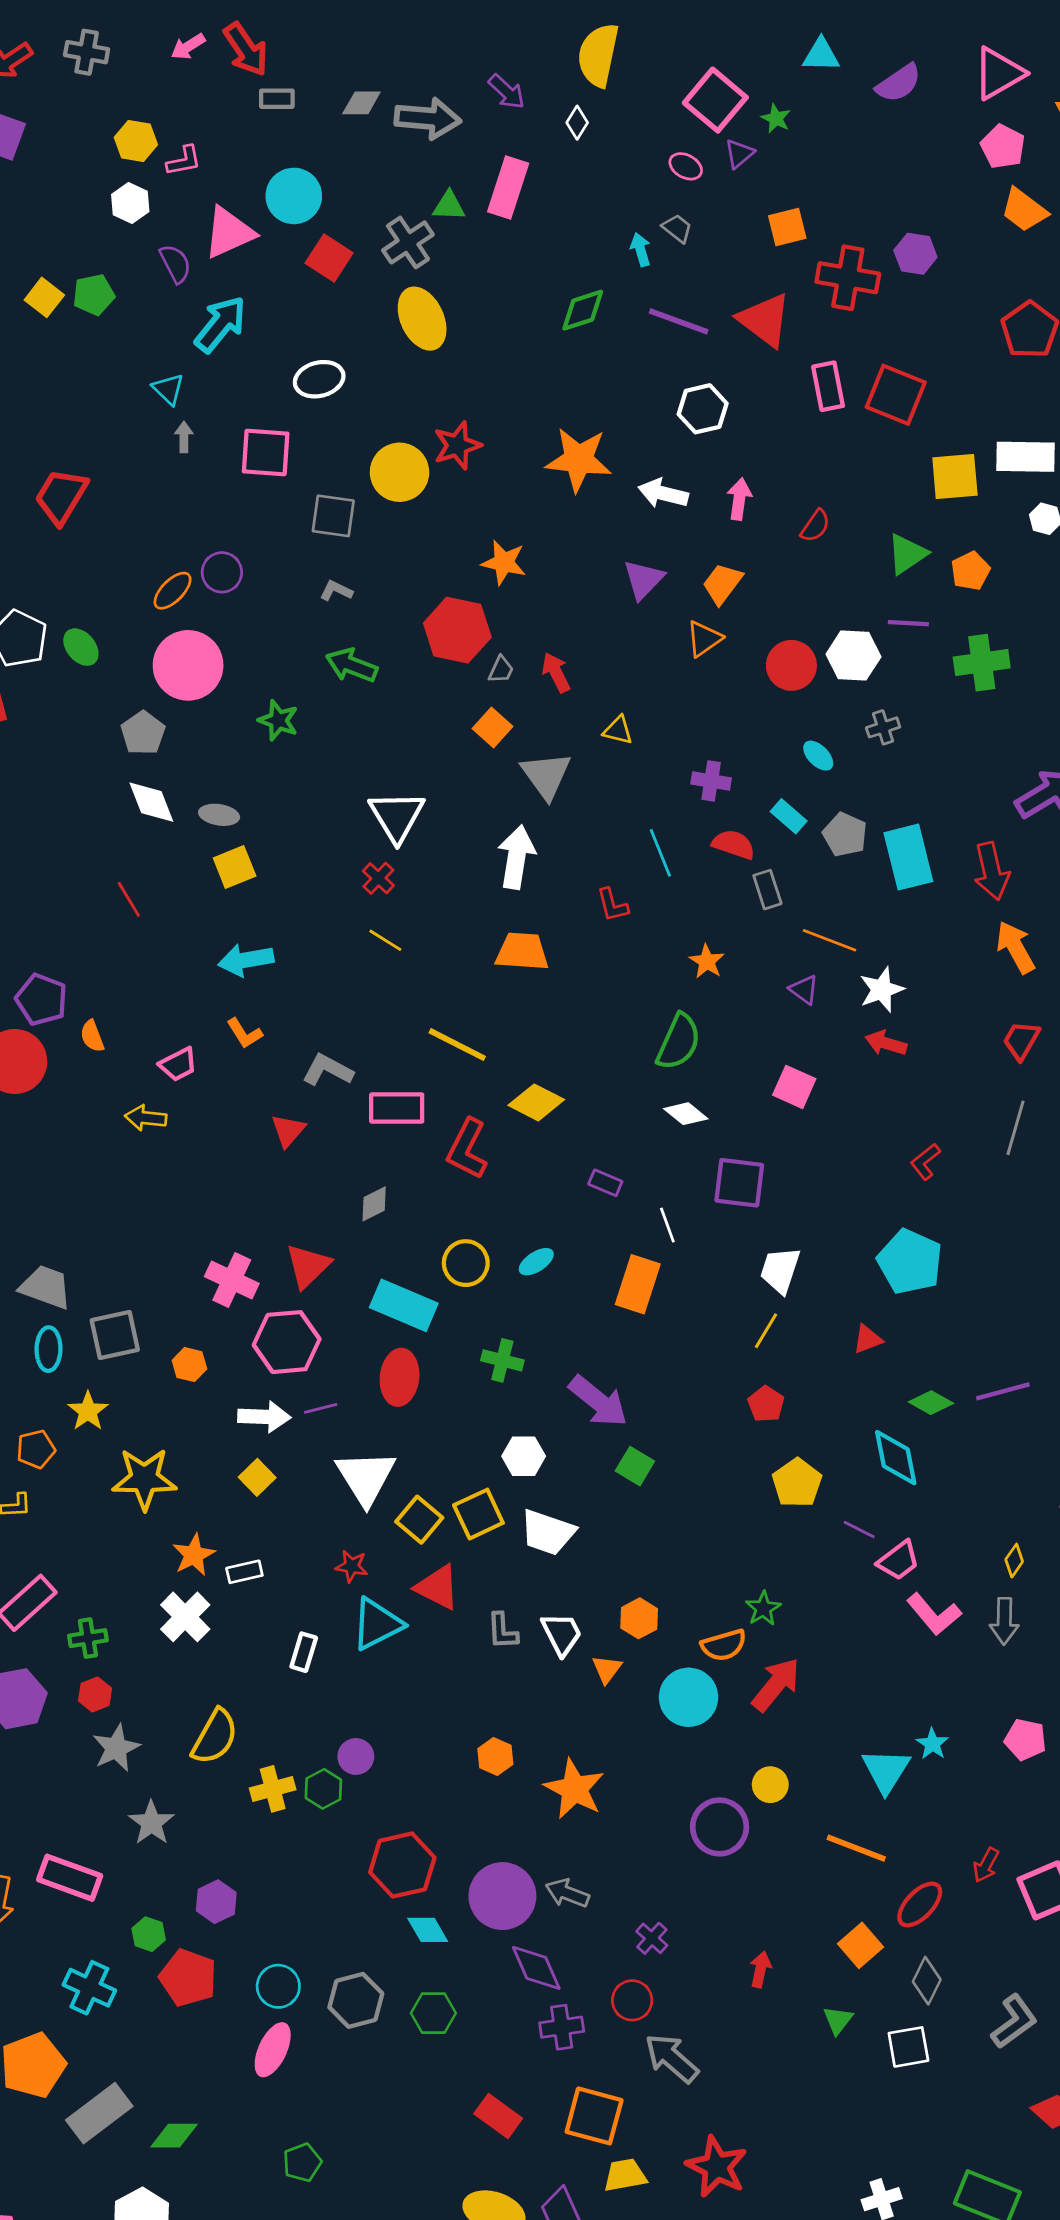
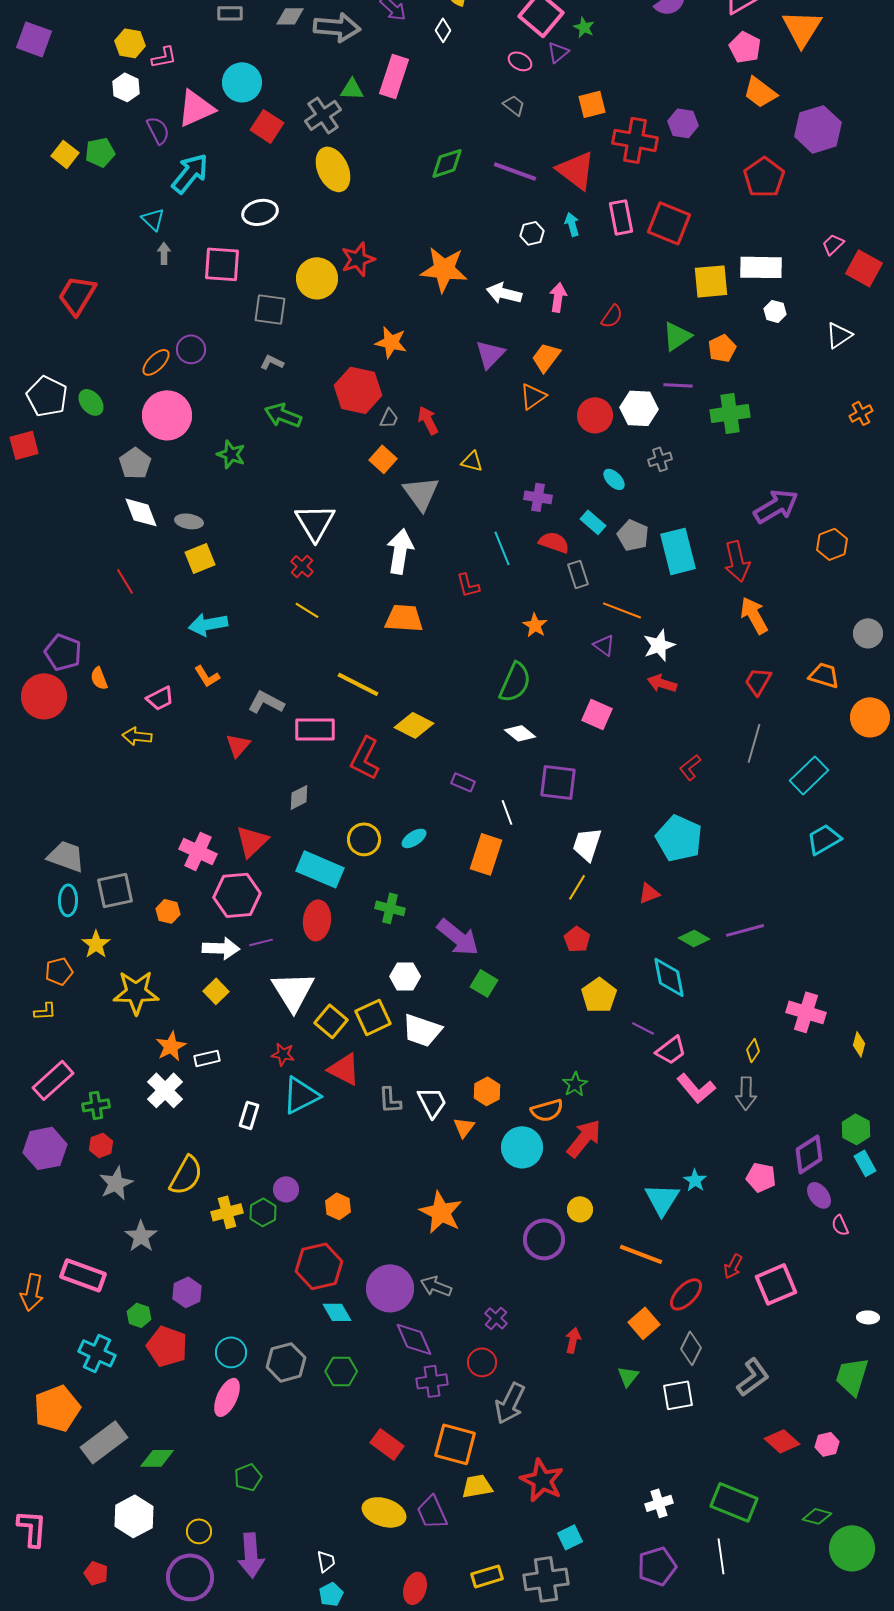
cyan arrow: (641, 250) -> (572, 224), moved
white hexagon: (703, 409) -> (532, 233), size x0.7
orange hexagon: (495, 1756) -> (338, 1206), moved
gray arrow: (672, 2058) -> (510, 1403), turned -105

